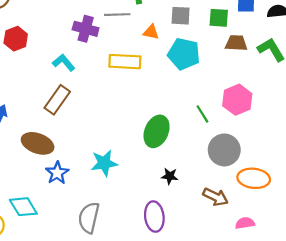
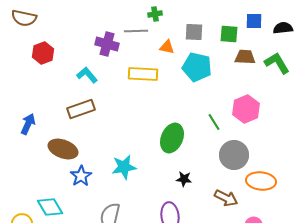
brown rectangle: (57, 100) -> (81, 109), turned 36

